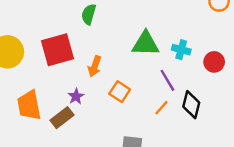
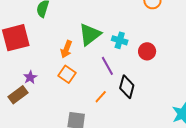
green triangle: (146, 44) -> (90, 35), turned -40
orange arrow: (95, 66) -> (66, 49), moved
orange line: (162, 108) -> (101, 97), moved

